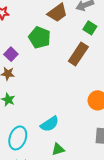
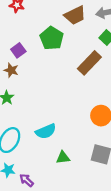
green triangle: (58, 149) -> (63, 158), moved

